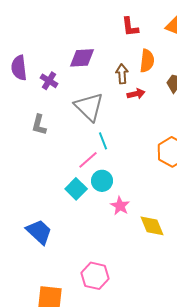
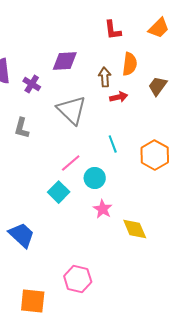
cyan line: (103, 141) -> (113, 144), moved
cyan circle: (102, 181) -> (95, 178), moved

